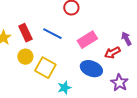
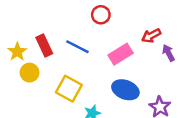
red arrow: (112, 53) -> (151, 36), moved
yellow circle: (25, 57) -> (30, 73), moved

